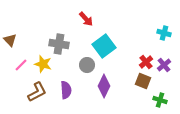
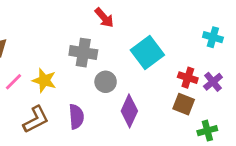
gray cross: (59, 44) -> (83, 53), moved
cyan square: (104, 46) -> (147, 53), moved
red cross: (146, 62) -> (188, 78), turned -32
green cross: (160, 100) -> (207, 131), turned -32

